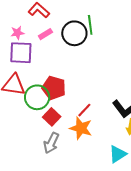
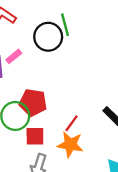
pink rectangle: (45, 34) -> (14, 56), moved
red square: (52, 117) -> (35, 136), turned -36

